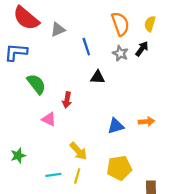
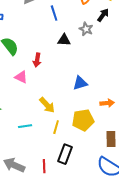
gray star: (120, 53) -> (86, 29), moved
orange arrow: (146, 121) -> (107, 103), moved
yellow line: (77, 176) -> (56, 127), moved

